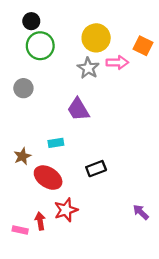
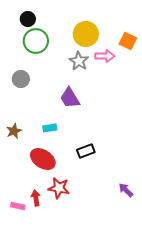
brown star: (22, 156) -> (14, 131), moved
red star: (66, 210) -> (59, 188), turned 30

